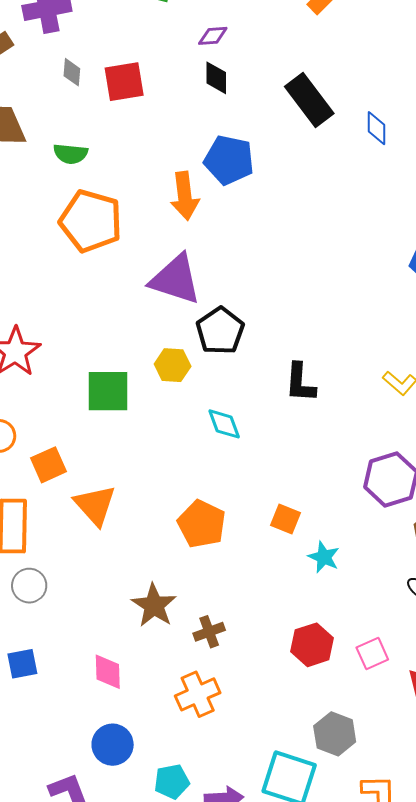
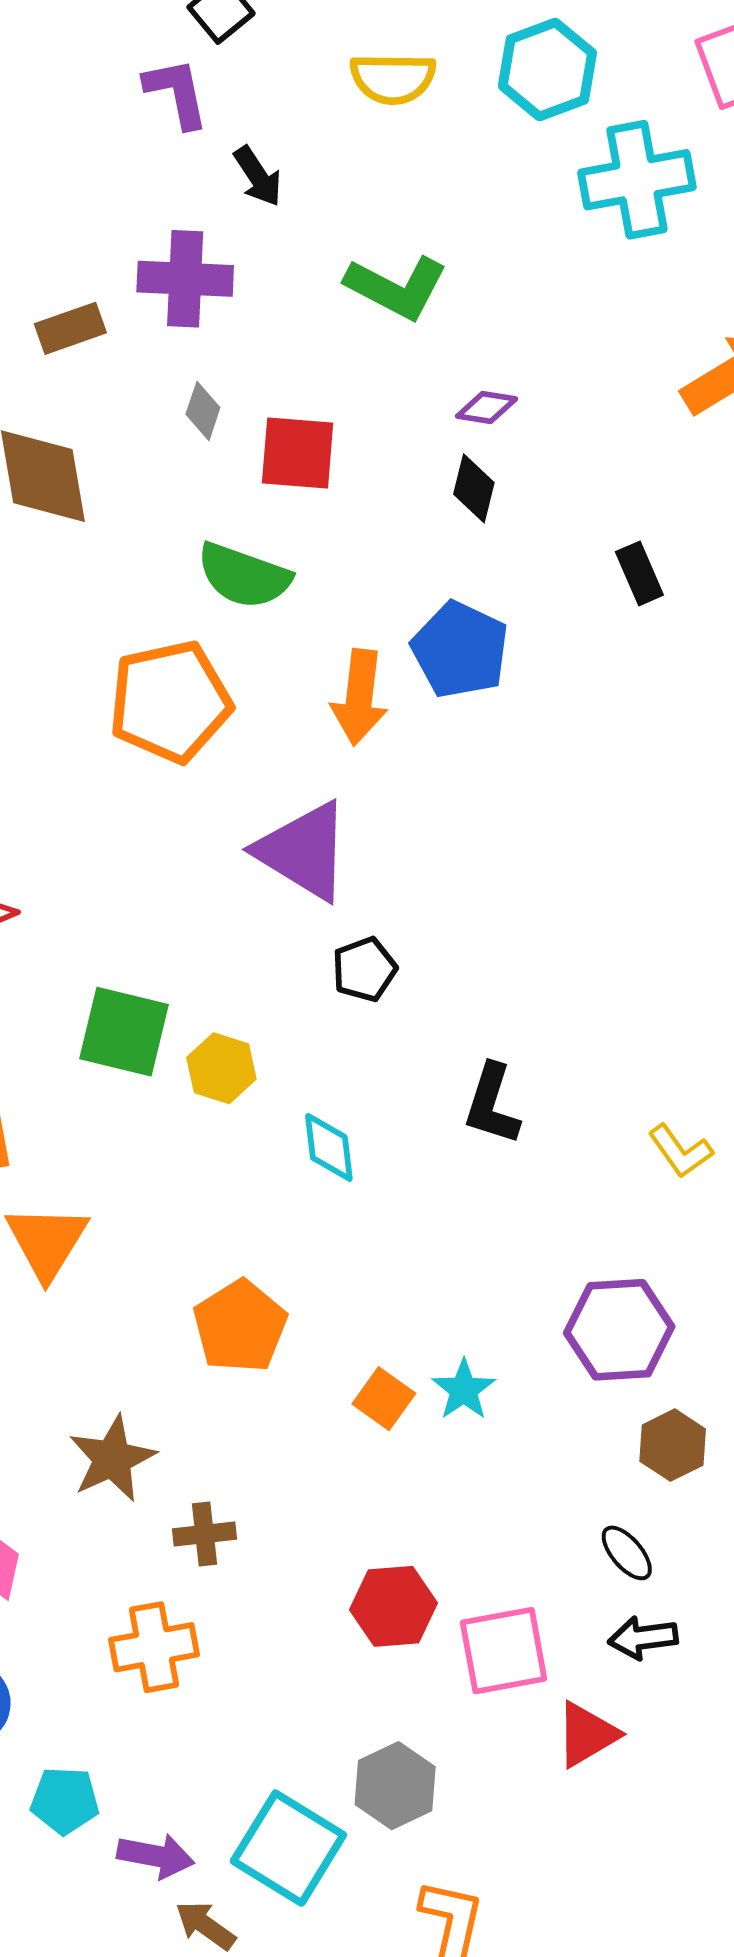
black rectangle: (309, 100) -> (639, 573), size x0.6
green semicircle: (71, 154) -> (244, 576), moved, size x1.4
orange pentagon: (91, 221) -> (170, 702), turned 30
black pentagon: (220, 331) -> (364, 969), size x0.7
yellow hexagon: (173, 365) -> (221, 1068), moved
orange square: (286, 519) -> (384, 1399), moved
cyan star: (324, 557) -> (464, 1390), moved
pink square: (372, 653) -> (504, 1651), size x1.5

